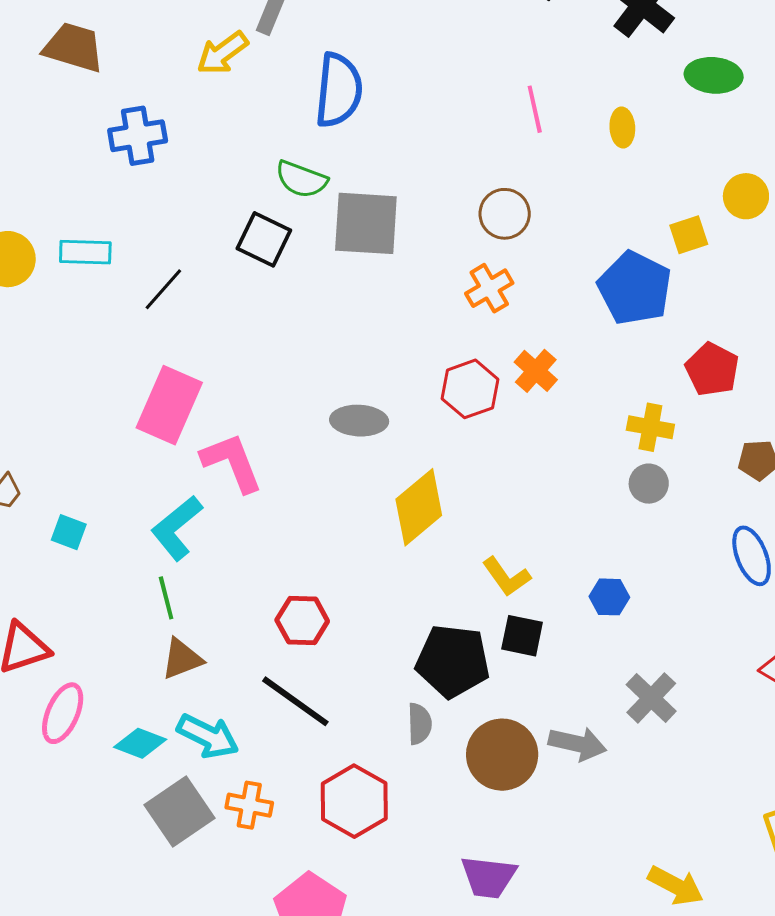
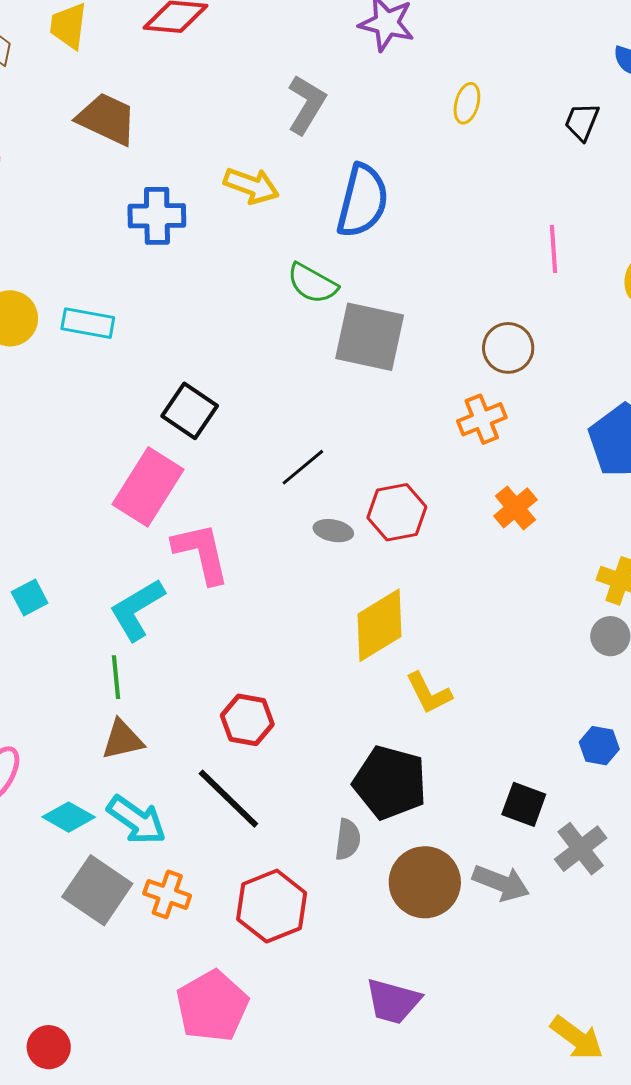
yellow arrow: (222, 53) -> (251, 186), moved, turned -132
black square: (264, 239) -> (190, 411), moved
black line: (163, 289) -> (303, 467), moved
red hexagon: (470, 389) -> (397, 512), moved
gray ellipse: (359, 421) -> (333, 531), size x0.7
cyan square: (69, 532) -> (30, 598), turned 33
yellow L-shape: (506, 577) -> (429, 693), moved
blue hexagon: (609, 597) -> (599, 746), moved
black square: (522, 636) -> (524, 804), moved
gray square: (180, 811) -> (97, 890), turned -30

